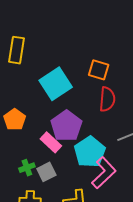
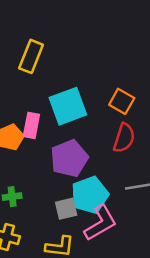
pink rectangle: (51, 142) -> (31, 125), moved, turned 45
gray square: (46, 172) -> (66, 209), moved

